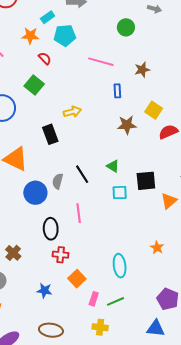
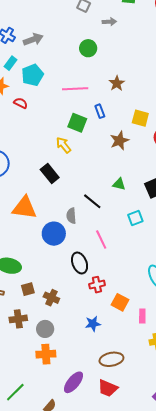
green square: (34, 85) -> (77, 123), moved
yellow arrow: (72, 112) -> (64, 145), turned -96
cyan square: (120, 193) -> (135, 218), moved

